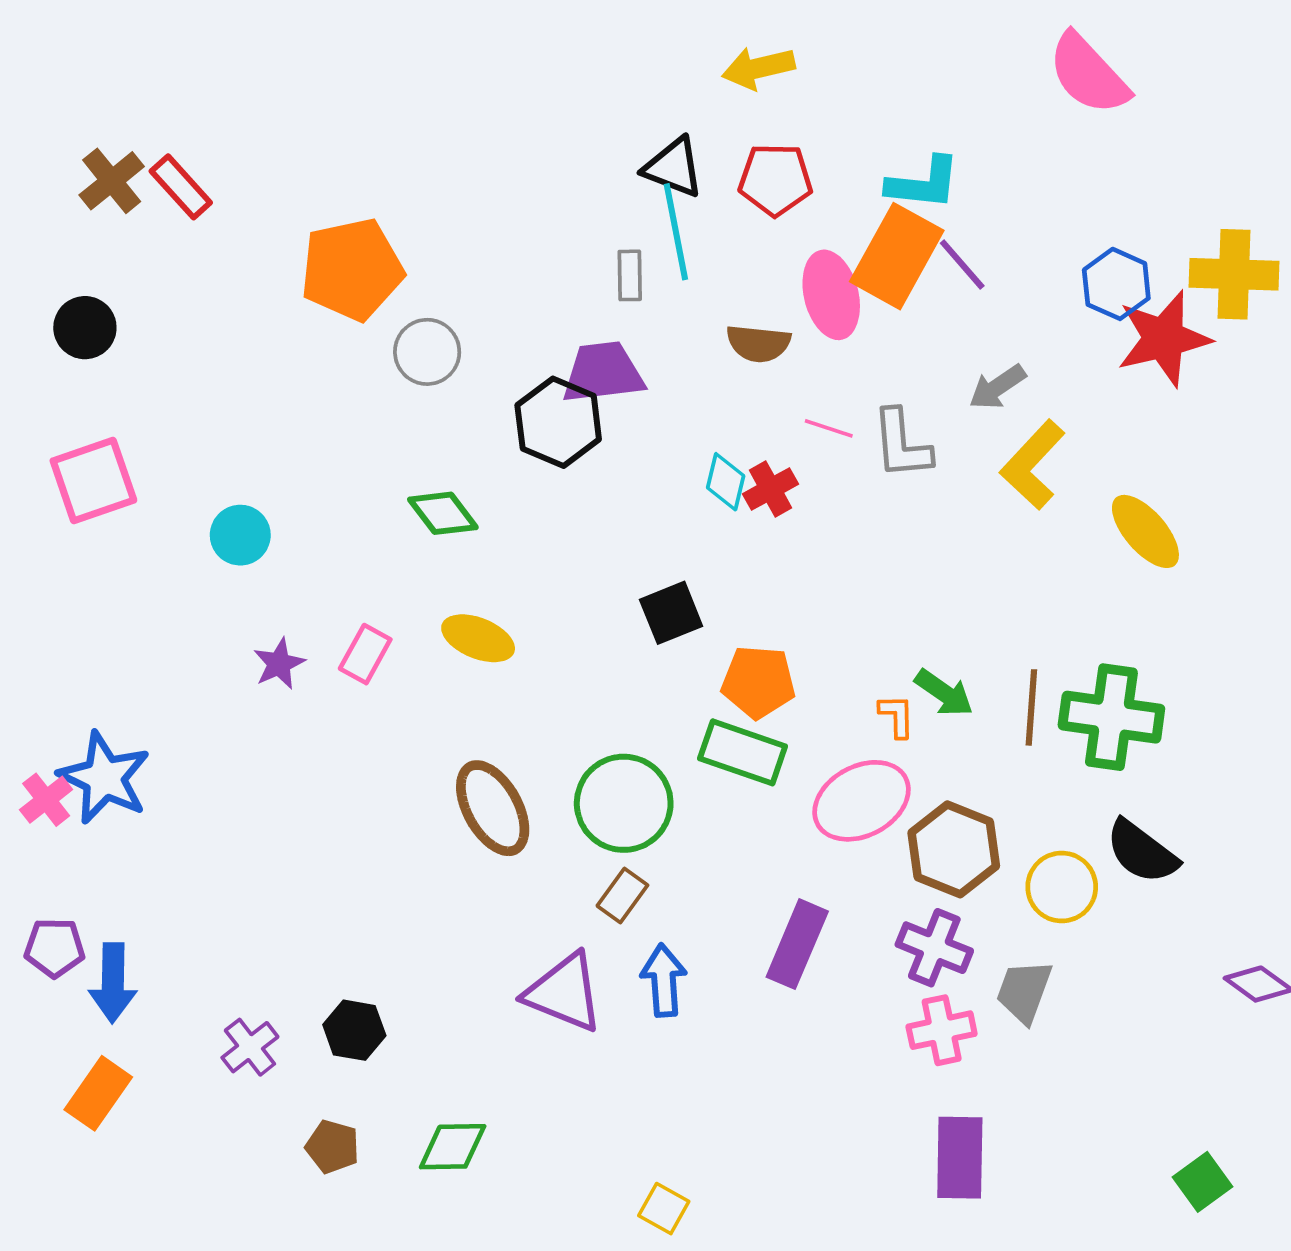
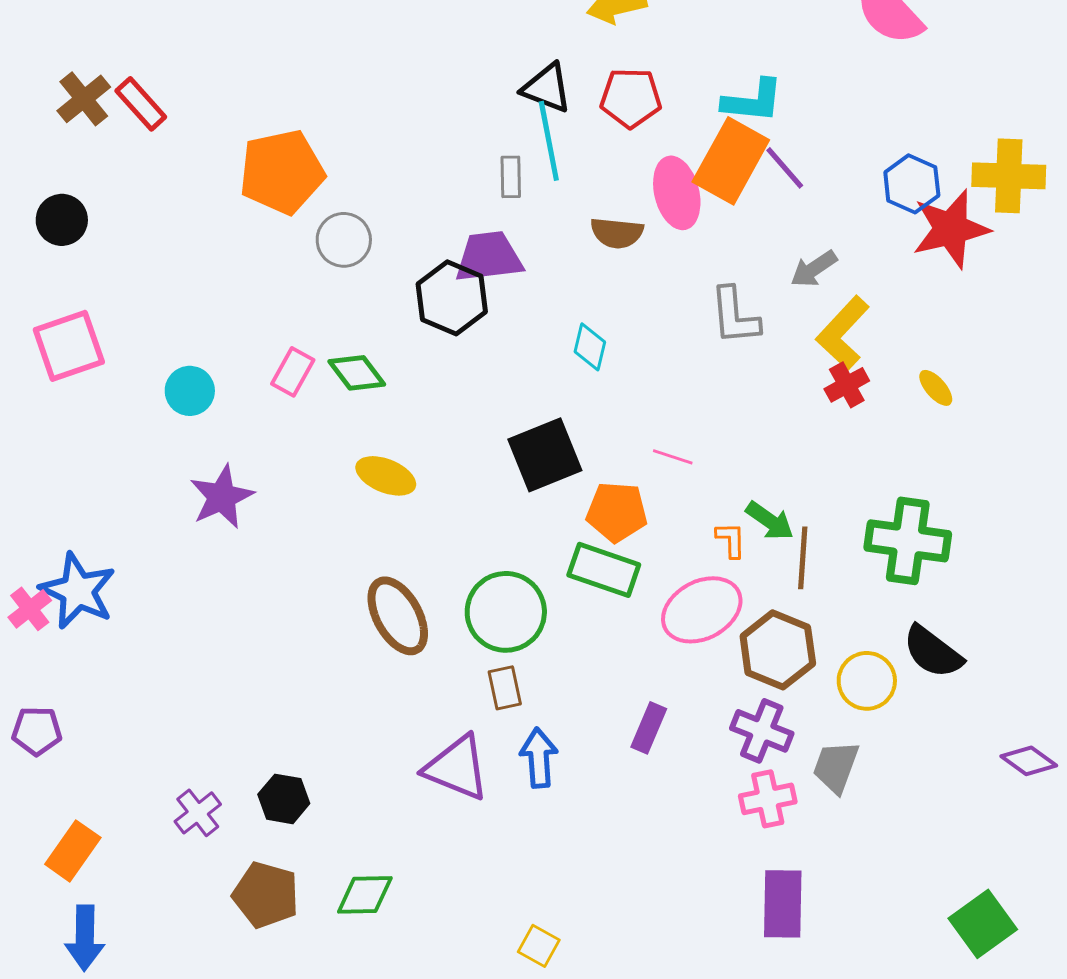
pink line: (829, 428) -> (673, 457), moved
red cross: (771, 489) -> (847, 385), moved
yellow ellipse: (1145, 531) -> (936, 388), size x0.6
black square: (671, 613) -> (545, 455), size x1.4
pink rectangle: (365, 654) -> (293, 372), moved
purple star: (279, 664) -> (222, 497), size x1.5
brown line: (1031, 707) -> (803, 558), moved
brown rectangle: (622, 895) -> (505, 688), turned -48
purple rectangle: (797, 944) -> (649, 728), size x0.7
blue arrow: (113, 983) -> (85, 938), moved
brown pentagon: (332, 1147) -> (266, 895), size x1.5
green square: (1202, 1182) -> (983, 924), size x1.4

